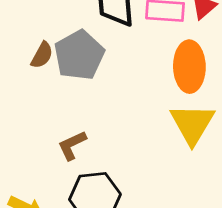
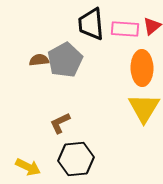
brown semicircle: (42, 55) -> (39, 60), turned -126

